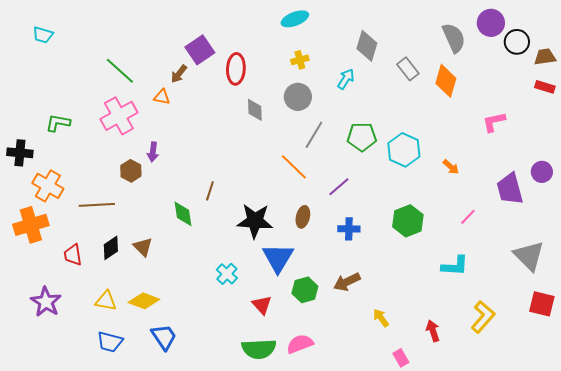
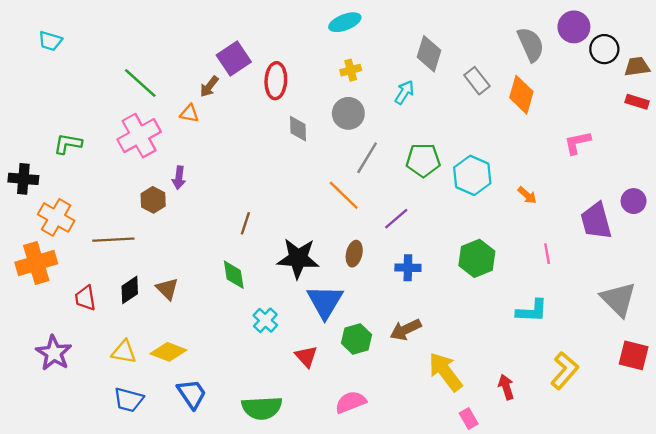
green diamond: (183, 214) -> (234, 275), moved
pink line: (468, 217) -> (547, 254), turned -54
yellow arrow: (381, 318) -> (445, 372), size x1.8
green semicircle: (259, 349) -> (262, 408), moved

